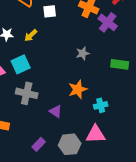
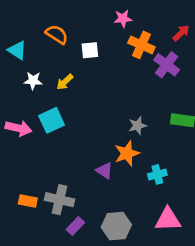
gray star: (83, 53) -> (137, 126), moved
gray cross: (27, 93) -> (59, 200), moved
purple triangle: (56, 111) -> (104, 171), moved
pink triangle: (96, 134) -> (168, 219), moved

